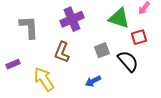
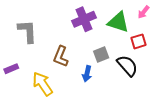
purple cross: (72, 19) -> (84, 19), moved
blue arrow: (93, 81) -> (87, 74), moved, turned -49

